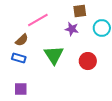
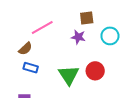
green triangle: (54, 55) -> (69, 75), moved
blue rectangle: (19, 58) -> (31, 68), moved

